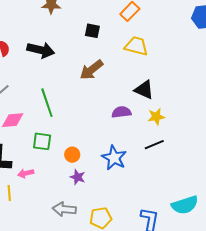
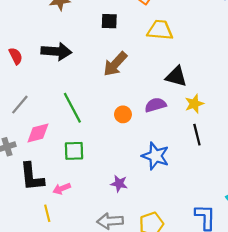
black line: (154, 145) -> (197, 135), turned -72
orange circle: (72, 155) -> (123, 114), moved

